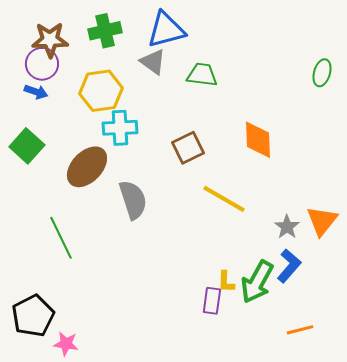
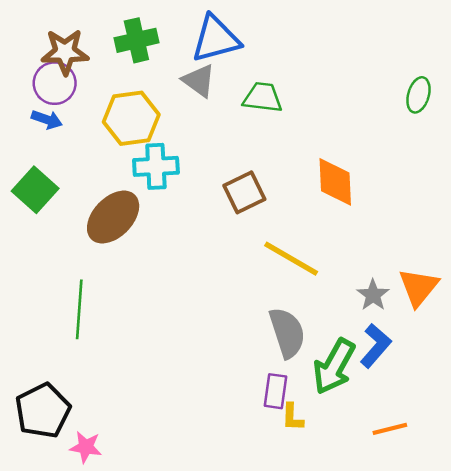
gray semicircle: (133, 200) -> (287, 333), moved
green line: (61, 238) -> (79, 309), turned 30
yellow L-shape: (226, 282) -> (292, 417), moved

